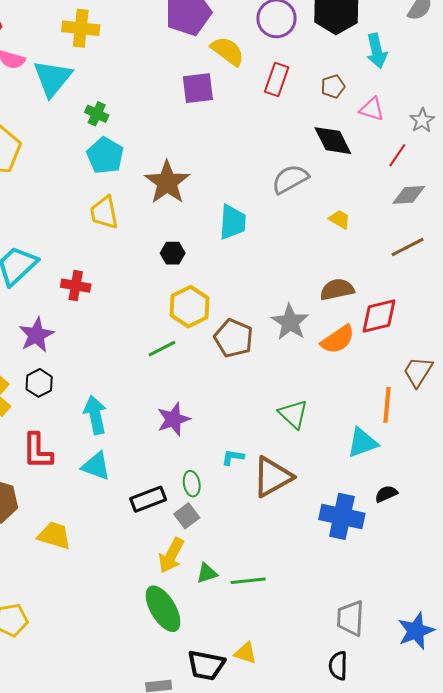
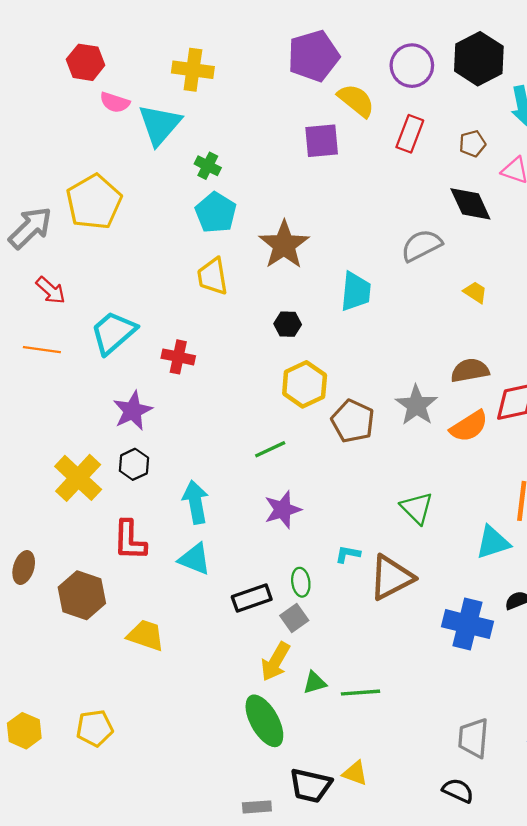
green line: (162, 349) -> (270, 449), moved
black semicircle: (338, 666) -> (458, 791), turned 112

